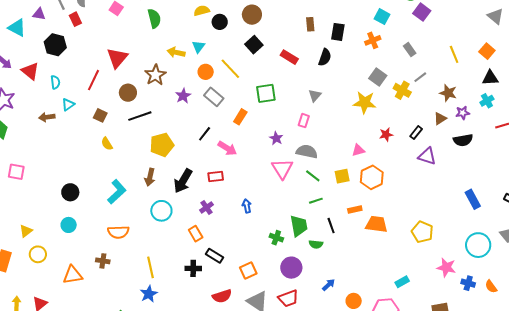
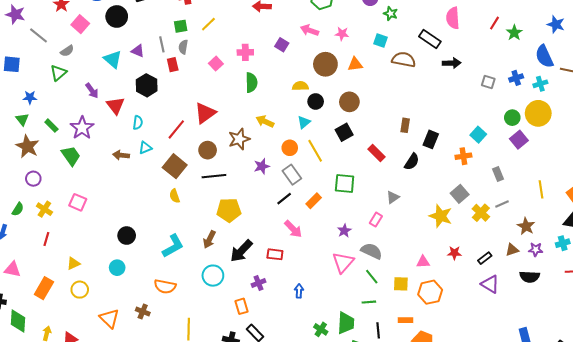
cyan triangle: (198, 47) -> (304, 122), moved
brown square: (100, 115) -> (175, 166), size x1.6
black line: (205, 134) -> (284, 199), moved
orange triangle: (73, 275) -> (109, 318), turned 40

